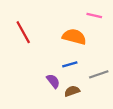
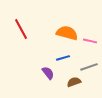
pink line: (94, 16) -> (90, 41), moved
brown semicircle: (72, 91) -> (74, 82), moved

